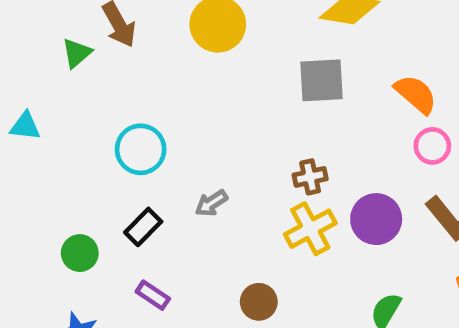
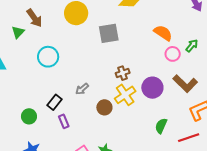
gray square: (322, 80) -> (109, 33), moved
cyan circle: (141, 149) -> (48, 57), moved
purple rectangle: (153, 295) -> (64, 121), moved, turned 40
brown circle: (259, 302) -> (104, 107), moved

